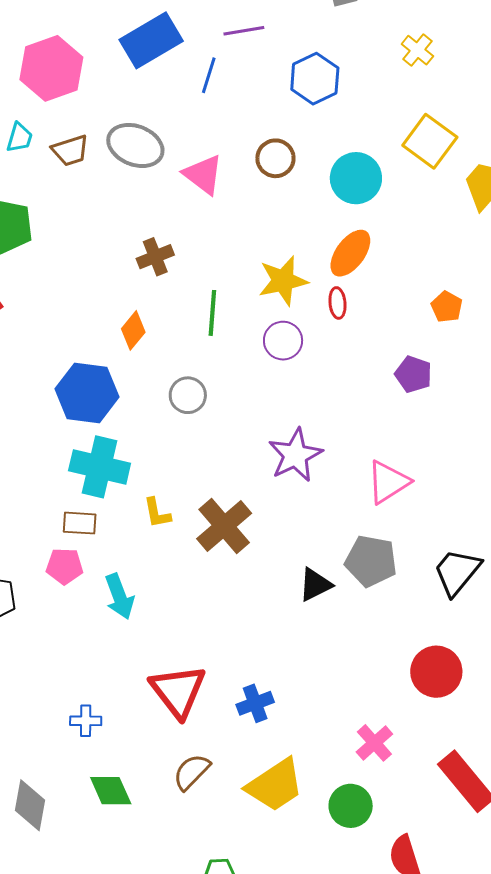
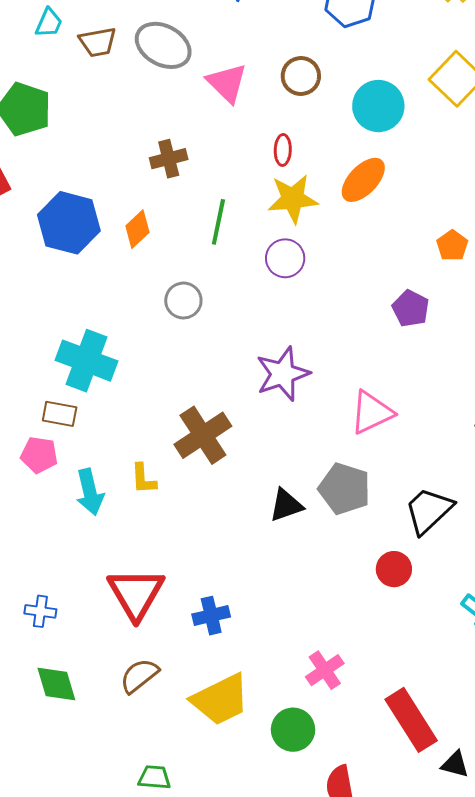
red ellipse: (337, 303) -> (283, 150), moved
blue hexagon: (87, 393) -> (69, 223), moved
yellow L-shape: (157, 513) -> (143, 479), moved
red circle: (436, 672) -> (394, 569), moved, size x0.7

